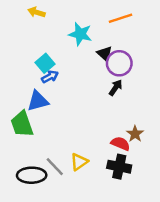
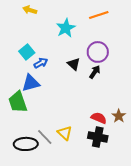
cyan star: (80, 34) -> (66, 28), turned 30
black triangle: (105, 54) -> (74, 64), moved
cyan square: (45, 63) -> (27, 52), moved
brown star: (135, 134) -> (119, 116), moved
yellow triangle: (79, 162) -> (65, 133), turned -42

